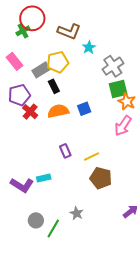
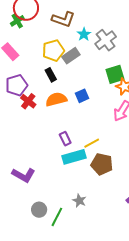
gray cross: (113, 66) -> (106, 40), moved
gray rectangle: (41, 70) -> (71, 56), moved
cyan rectangle: (44, 178) -> (74, 157), moved, size x1.6

